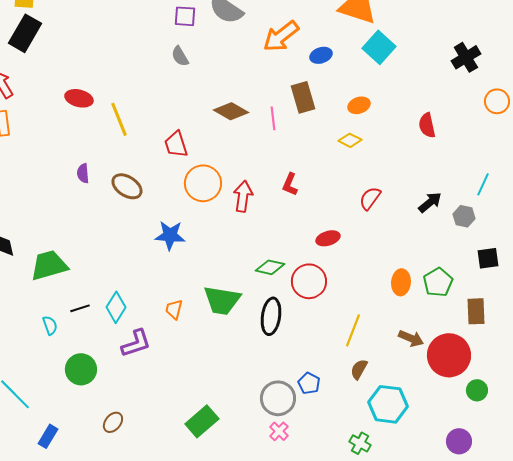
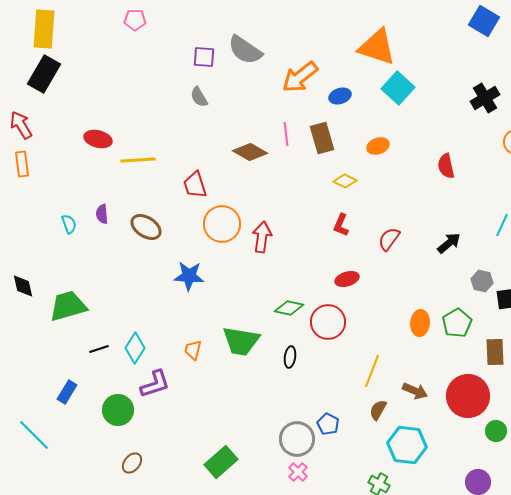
pink line: (273, 118) -> (286, 134), moved
yellow line: (119, 119) -> (138, 160), turned -72
yellow diamond: (350, 140) -> (345, 181), moved
red L-shape: (290, 184) -> (341, 225), moved
gray hexagon: (464, 216) -> (482, 281), moved
black ellipse: (271, 316) -> (290, 357), size x0.6
cyan semicircle: (50, 325) -> (69, 224), moved
brown arrow: (411, 338) -> (415, 391), moved
green circle: (81, 369) -> (118, 410), moved
blue rectangle: (48, 436) -> (67, 392), moved

